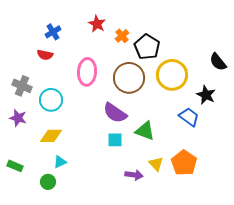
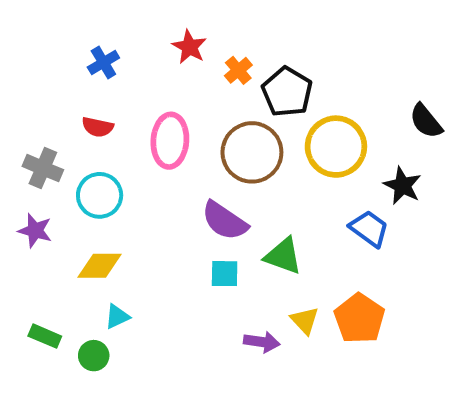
red semicircle: (45, 55) -> (98, 127), moved
green rectangle: (15, 166) -> (45, 336), moved

